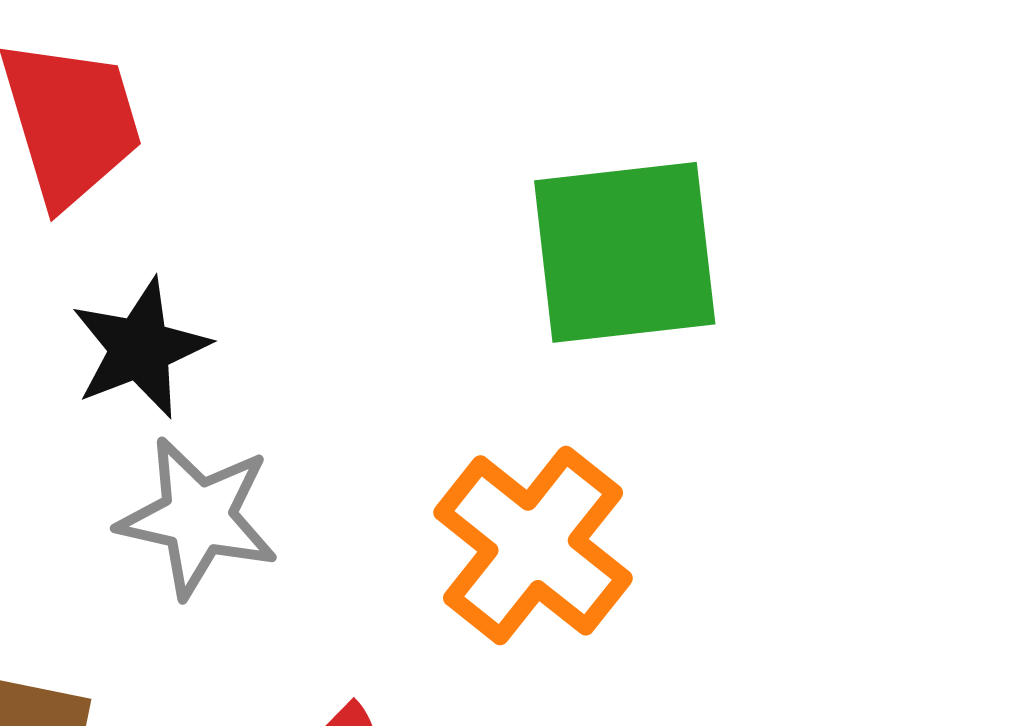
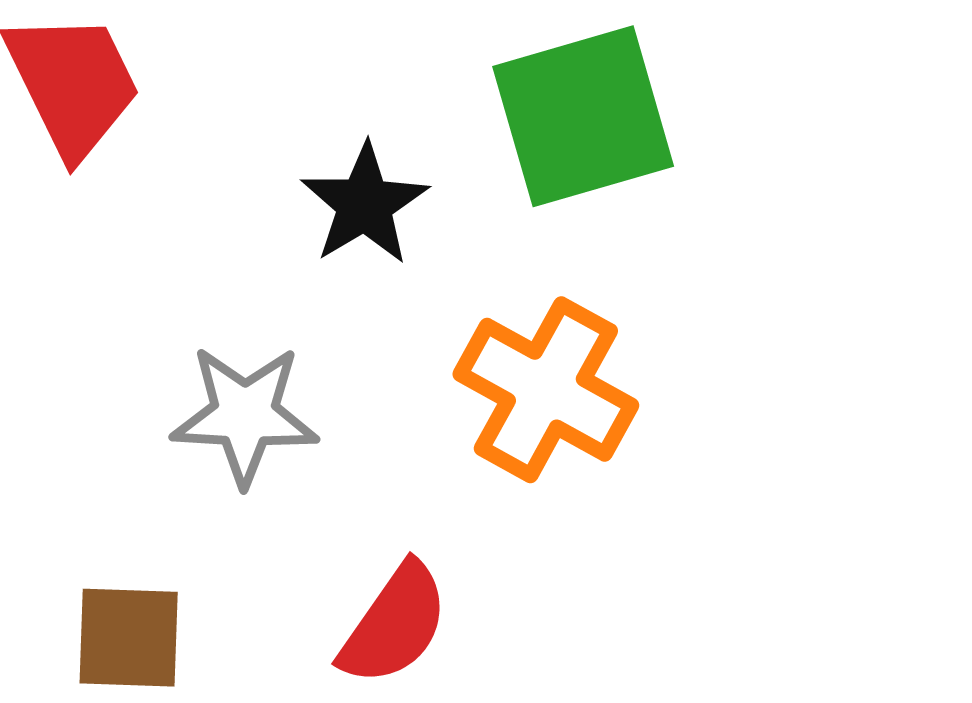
black star: (140, 348) -> (365, 204), moved

